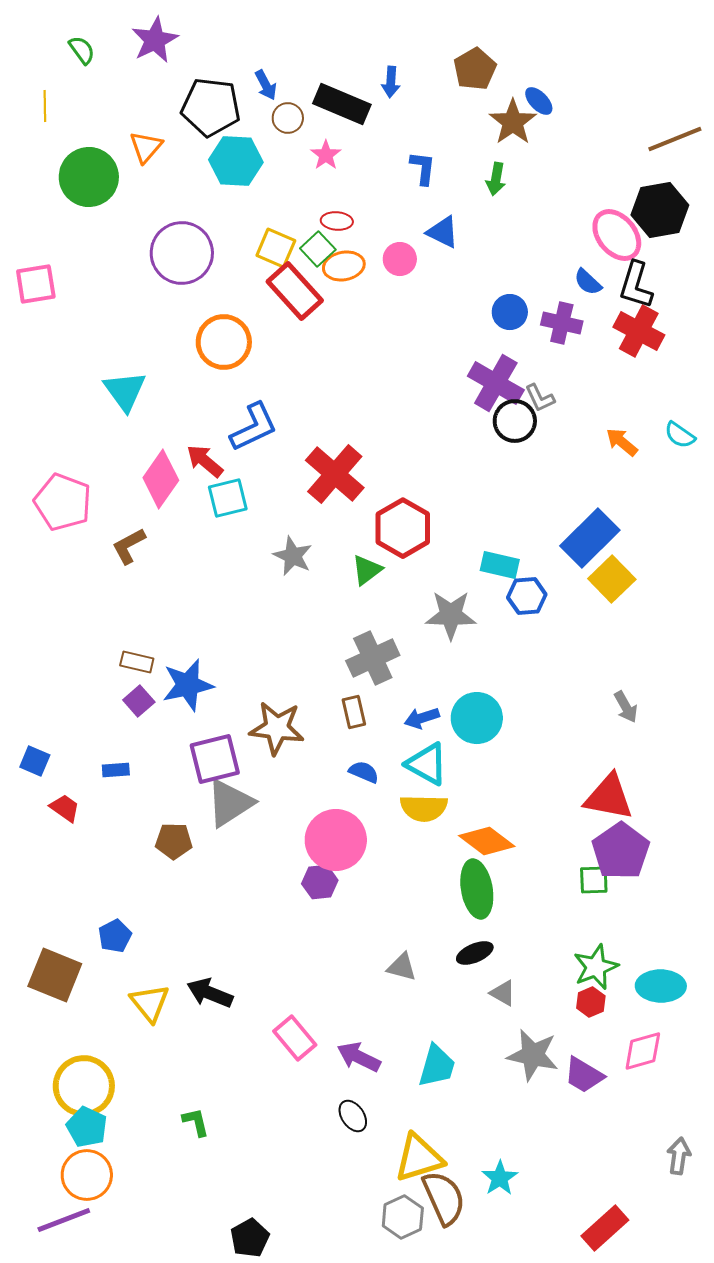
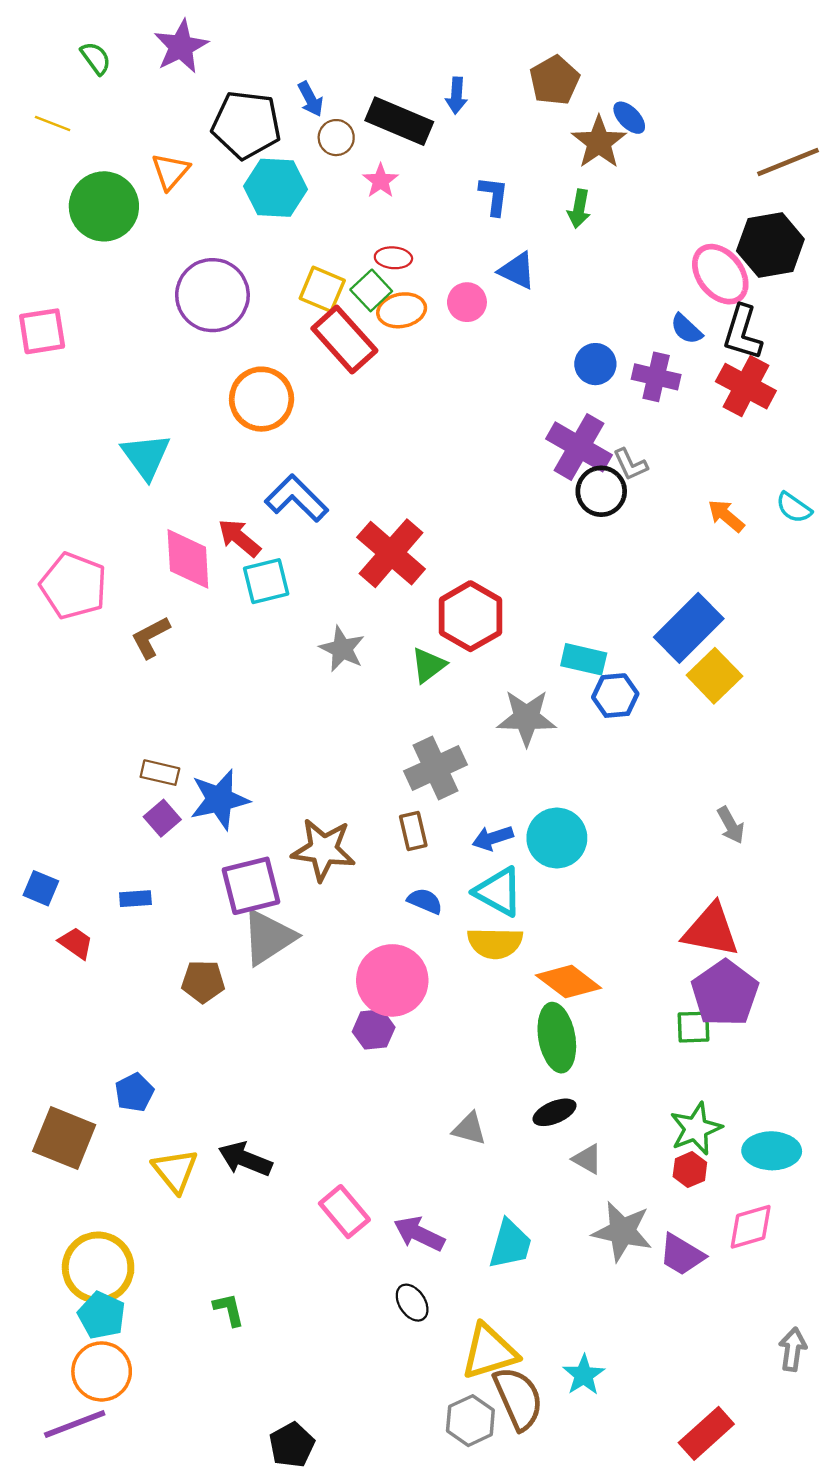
yellow line: (45, 106) -> (53, 124), turned -68
blue L-shape: (254, 427) -> (297, 498), turned -110
pink diamond: (161, 479) -> (188, 559), turned -38

